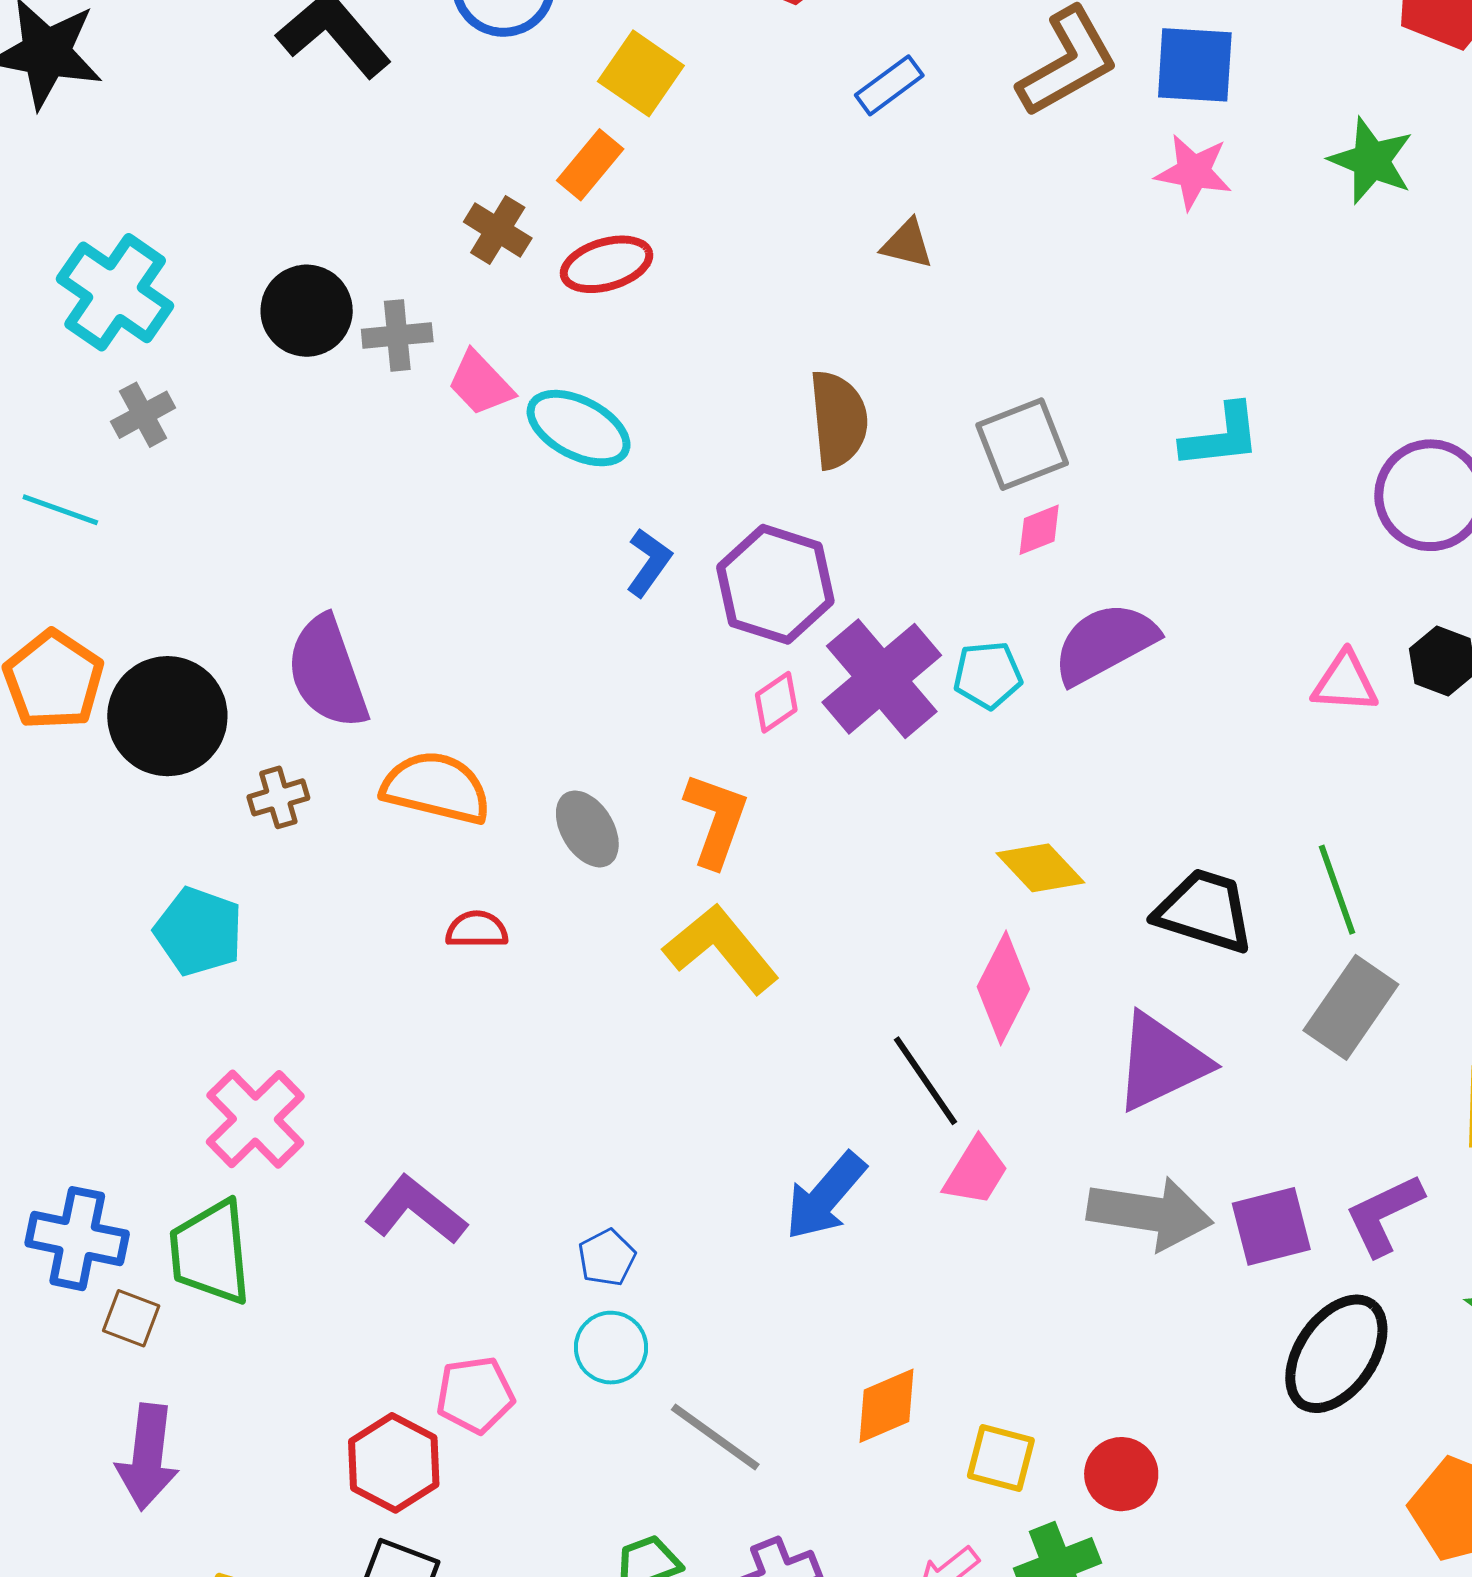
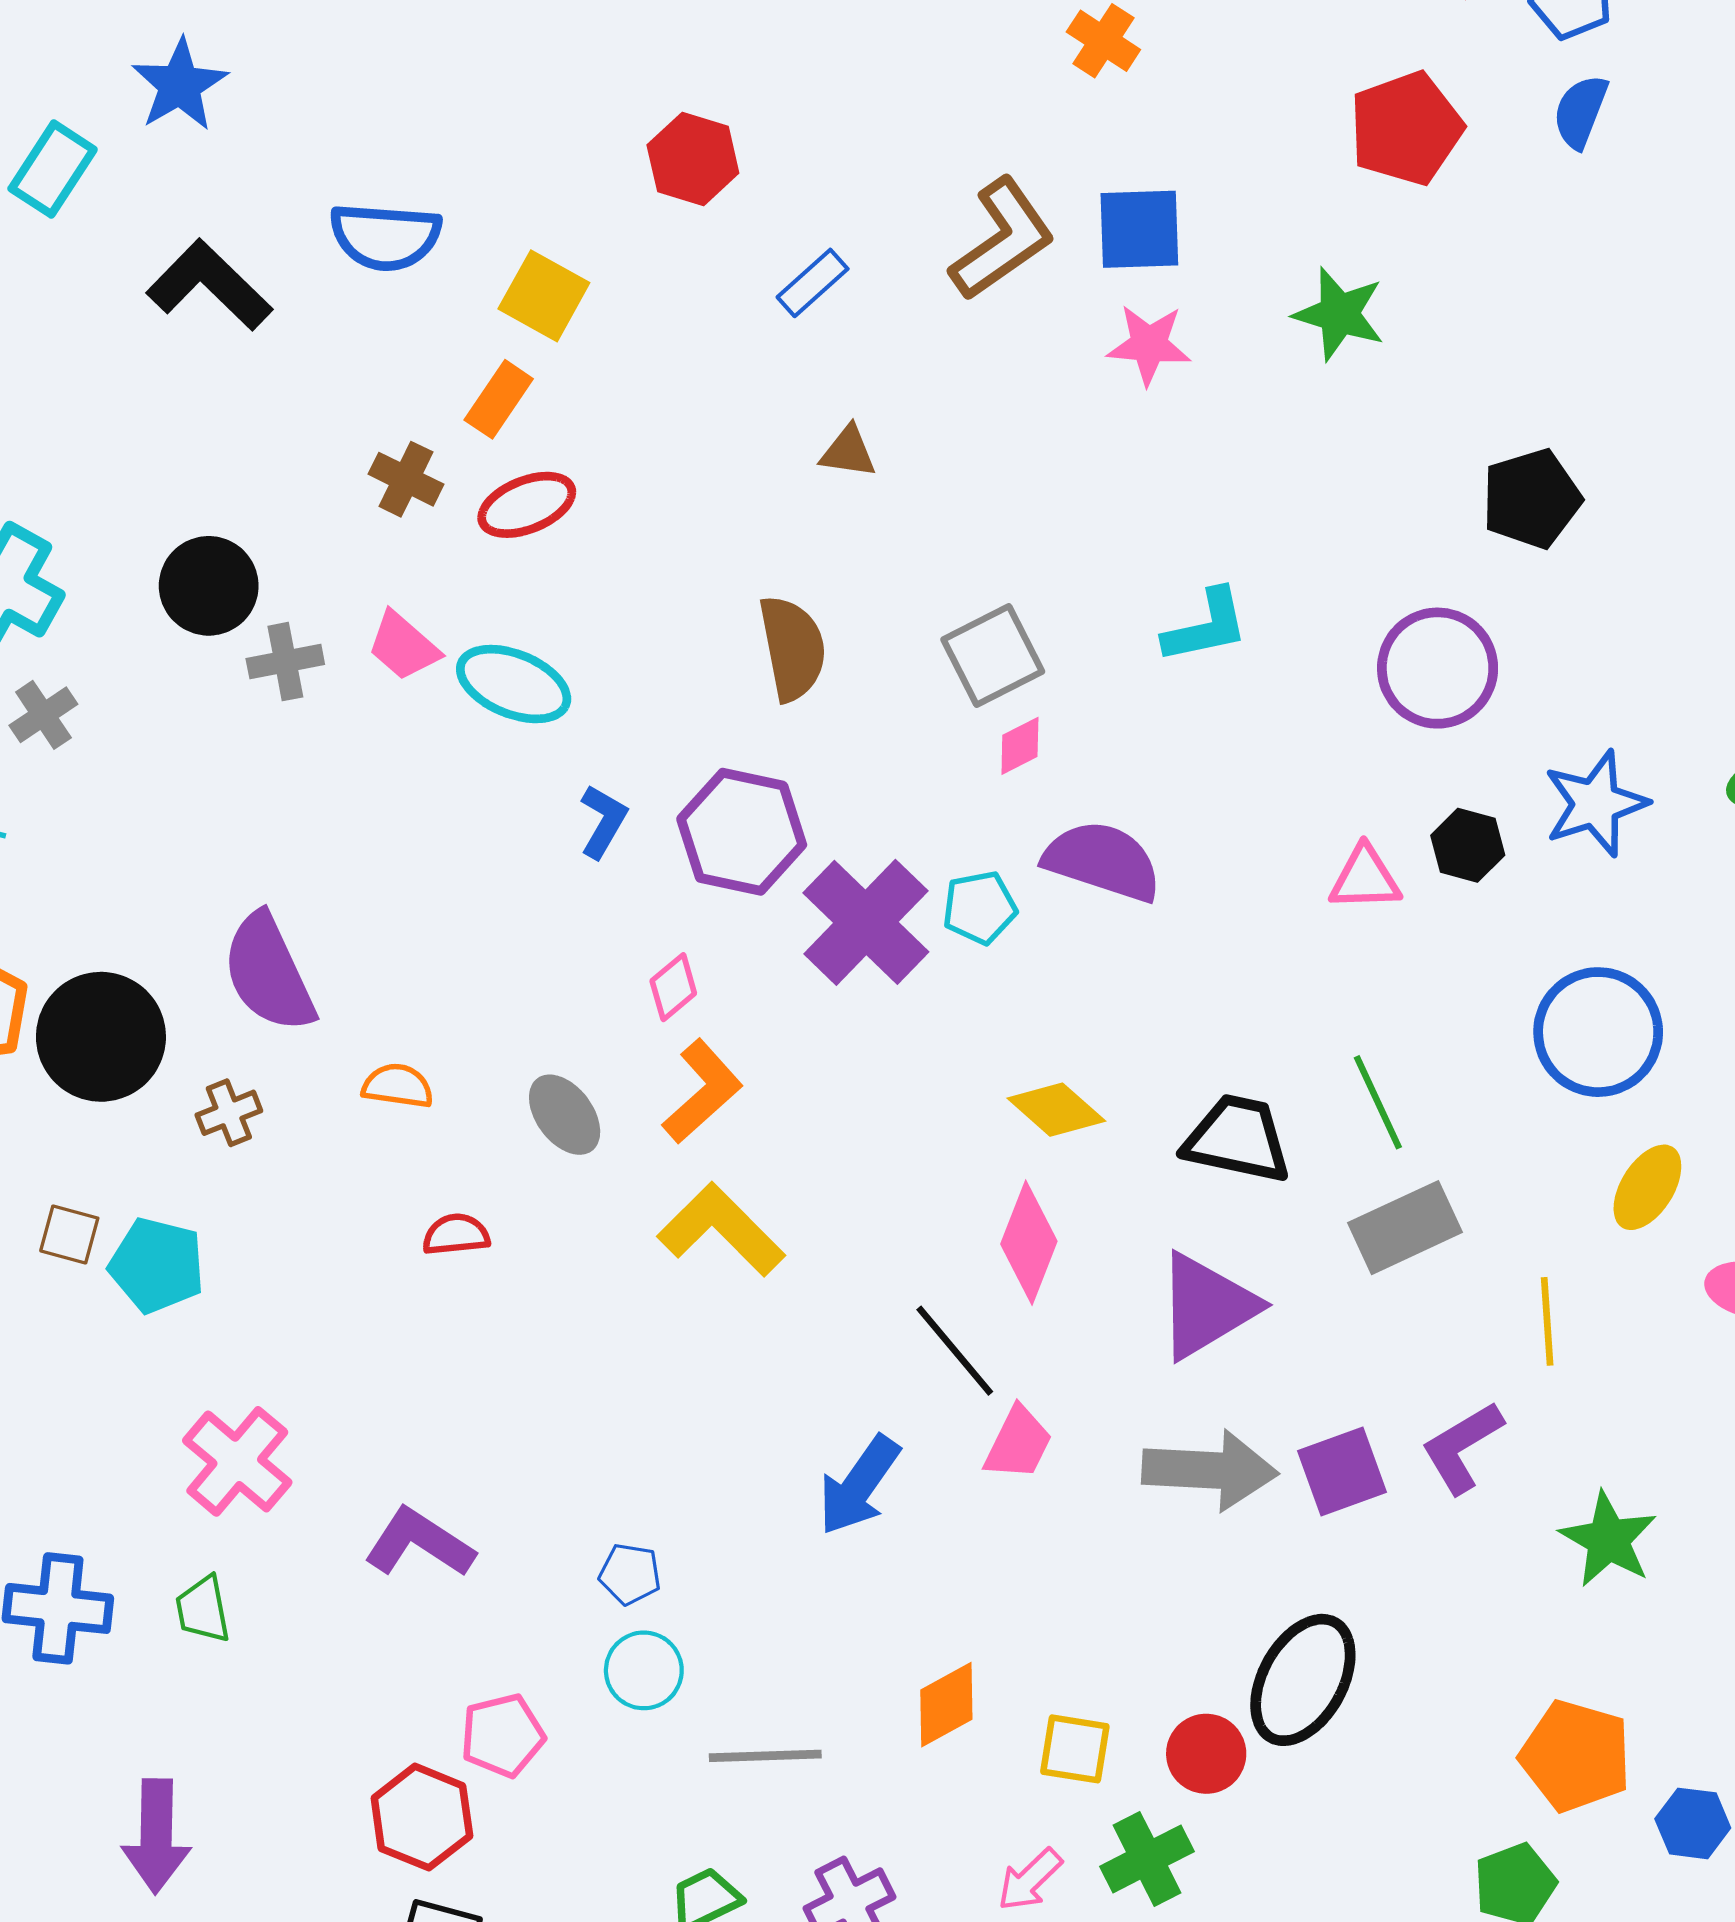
gray cross: (397, 335) -> (285, 662), moved
purple semicircle: (1105, 643) -> (1103, 861), turned 52
pink diamond: (776, 702) -> (673, 987), moved
orange semicircle: (436, 788) -> (398, 1086), size x0.6
orange L-shape: (716, 820) -> (702, 1091), turned 34
gray rectangle: (1351, 1007) -> (1405, 1228), turned 36
green trapezoid: (211, 1252) -> (203, 1609), size x0.6
blue pentagon: (607, 1258) -> (630, 1574), turned -30
brown square: (131, 1318) -> (69, 1234), moved
black ellipse: (1336, 1354) -> (1303, 1680), moved
gray line: (715, 1437) -> (765, 1756), turned -32

